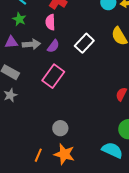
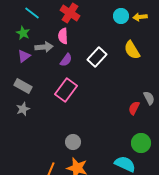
green star: (19, 19) -> (23, 33), moved
purple triangle: (11, 42) -> (24, 56), turned -32
gray arrow: (31, 44) -> (44, 47), moved

